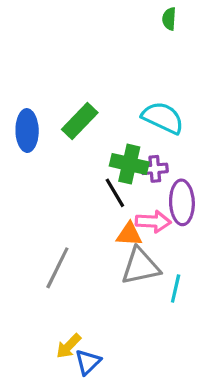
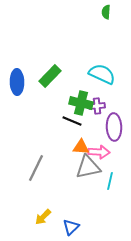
black line: (115, 193) -> (72, 121), turned -36
pink arrow: (153, 222) -> (99, 152), moved
blue triangle: (88, 362) -> (71, 227), moved

